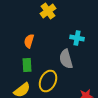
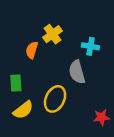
yellow cross: (48, 11) -> (53, 34), moved
green rectangle: (27, 65) -> (16, 83), moved

